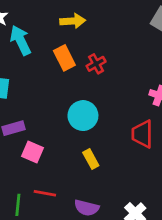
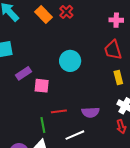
cyan circle: (83, 116) -> (70, 61), moved
yellow rectangle: (91, 159) -> (118, 77), moved, turned 32

